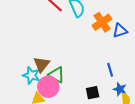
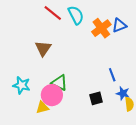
blue triangle: (120, 31) -> (119, 25), moved
brown triangle: (42, 64) -> (43, 48), moved
cyan star: (31, 75) -> (21, 85), moved

